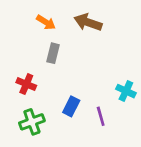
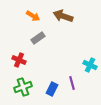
gray rectangle: (53, 53) -> (38, 38), turned 40
blue rectangle: (71, 106) -> (52, 89), moved

